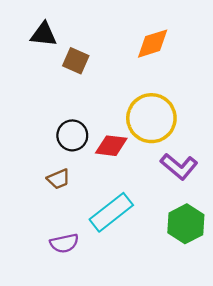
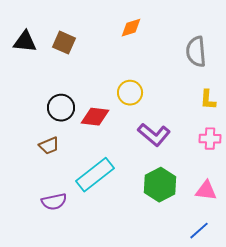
black triangle: (44, 34) -> (25, 42), moved
orange diamond: (153, 44) -> (131, 28), size x0.7
yellow circle: (151, 118) -> (130, 93), size x0.6

